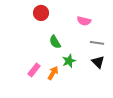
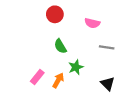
red circle: (41, 13) -> (55, 14), moved
black triangle: (98, 62) -> (108, 84), moved

